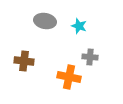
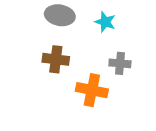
brown cross: (24, 61) -> (56, 59), moved

